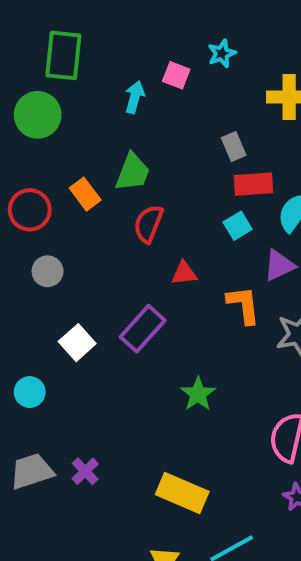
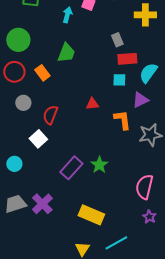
green circle: (38, 115) -> (18, 40), moved
orange rectangle: (85, 194) -> (42, 73), moved
red semicircle: (149, 224) -> (50, 115), moved
cyan square: (238, 226) -> (119, 80), turned 32
purple rectangle: (143, 329) -> (71, 168), moved
purple cross: (85, 471) -> (42, 204), size x1.5

